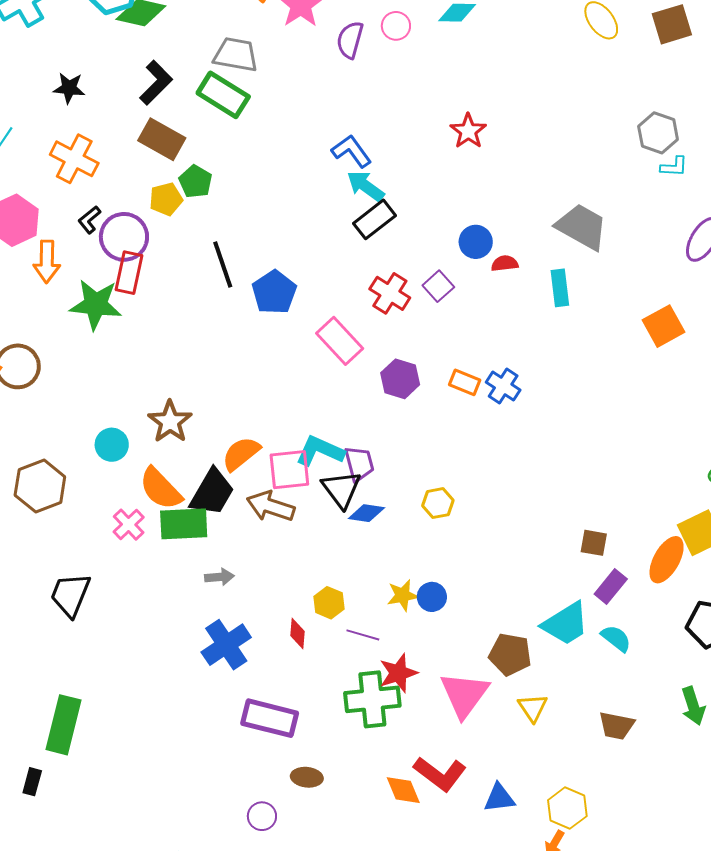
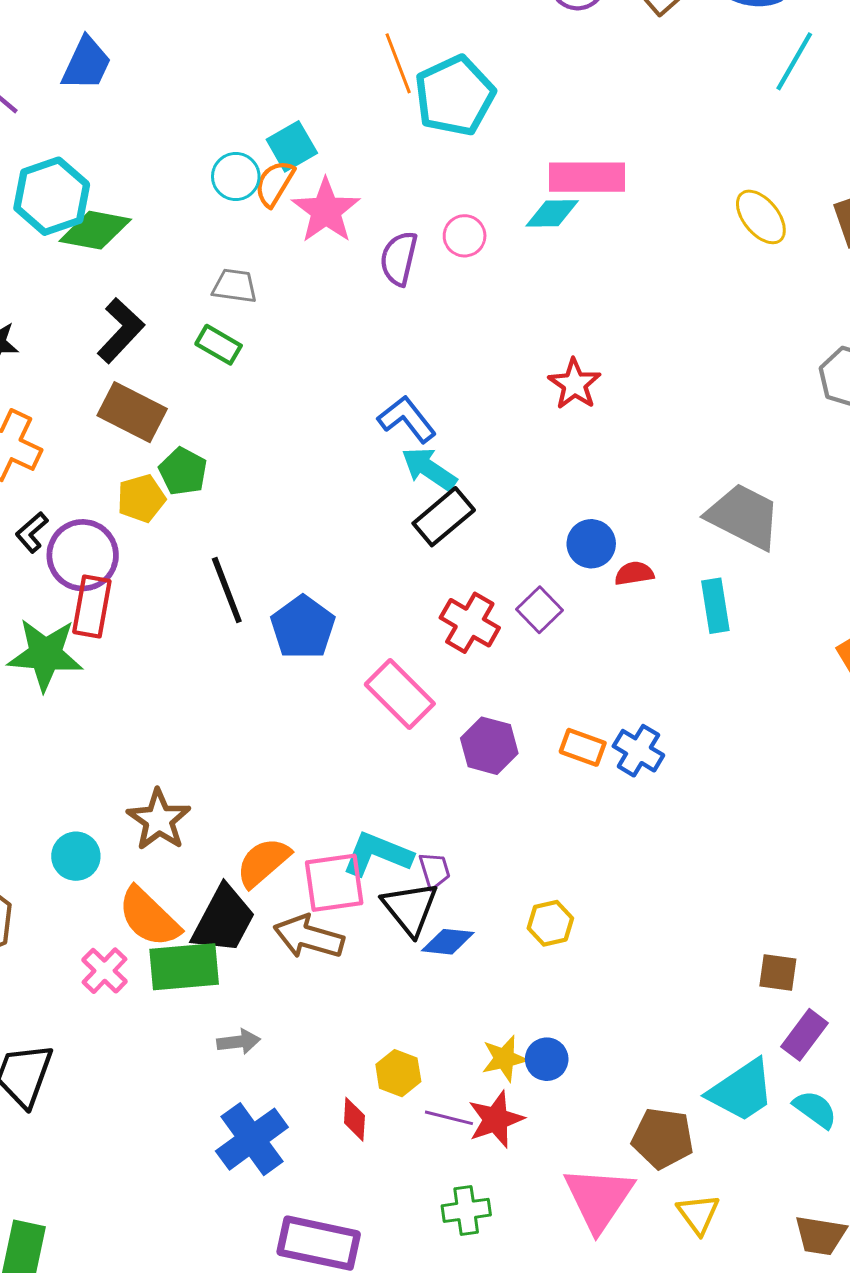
gray trapezoid: (236, 55) -> (235, 286), size x0.7
green rectangle: (223, 95) -> (219, 345), size x0.6
purple trapezoid: (359, 464) -> (435, 870), size x0.7
red star: (398, 673) -> (496, 1119), moved
green cross: (372, 699) -> (466, 1210), size x0.6

